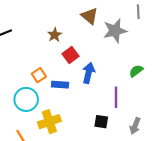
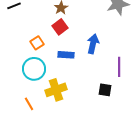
red square: (71, 55) -> (60, 27), moved
orange square: (39, 75) -> (37, 43), moved

